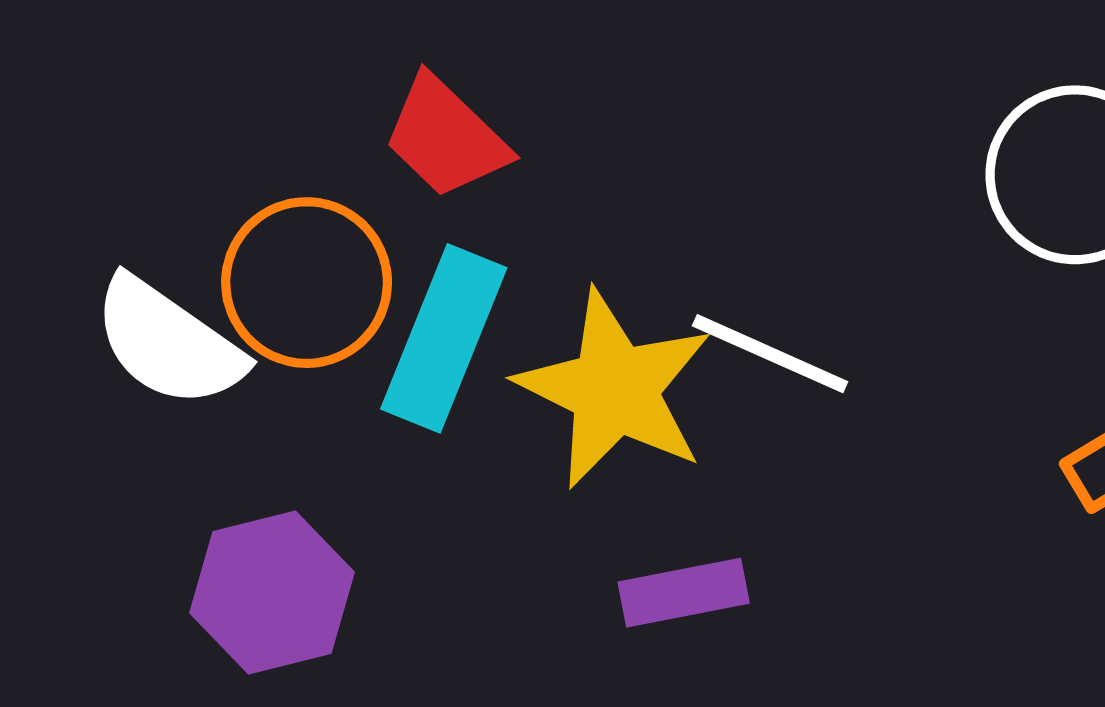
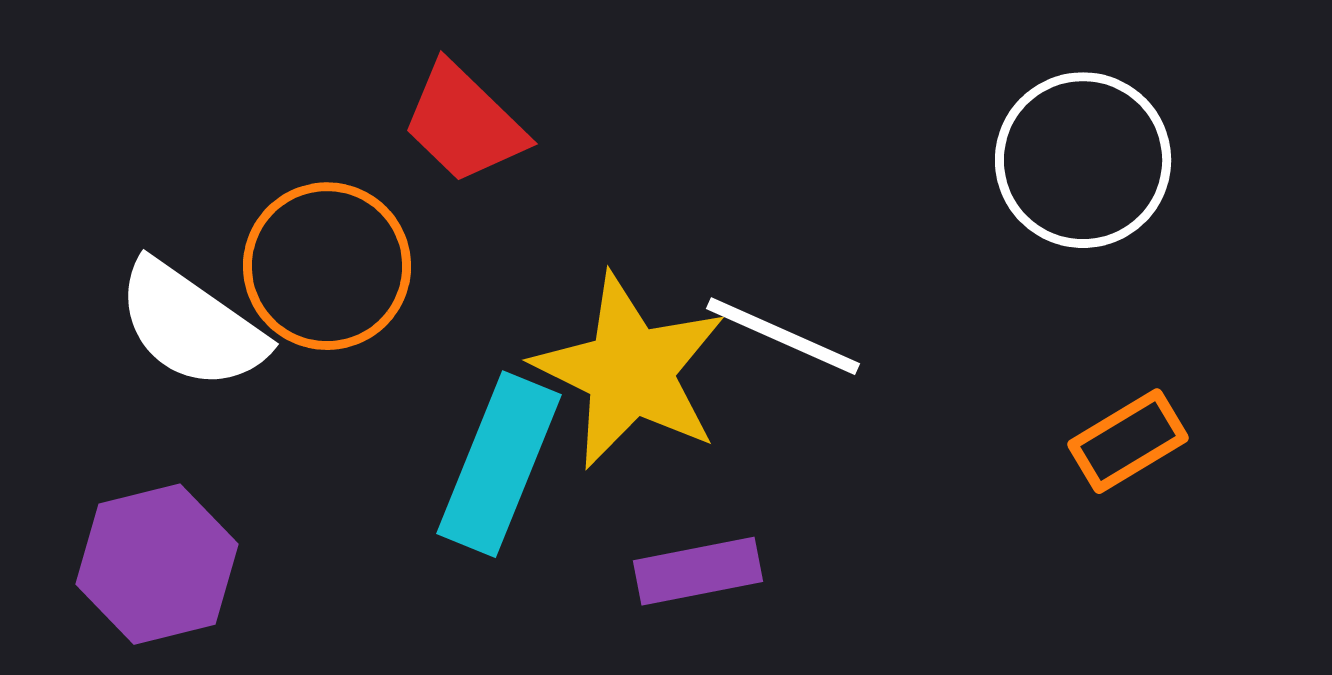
cyan rectangle: (444, 338) -> (499, 464), moved
purple hexagon: (272, 593) -> (157, 564), moved

